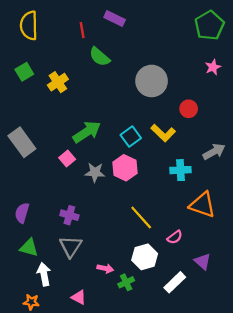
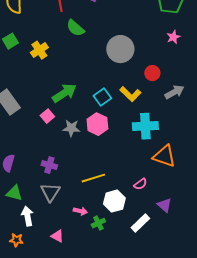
gray arrow: (214, 152) -> (174, 92), moved
cyan cross: (180, 170) -> (145, 126), size x1.4
yellow line: (141, 218) -> (93, 178), moved, turned -65

